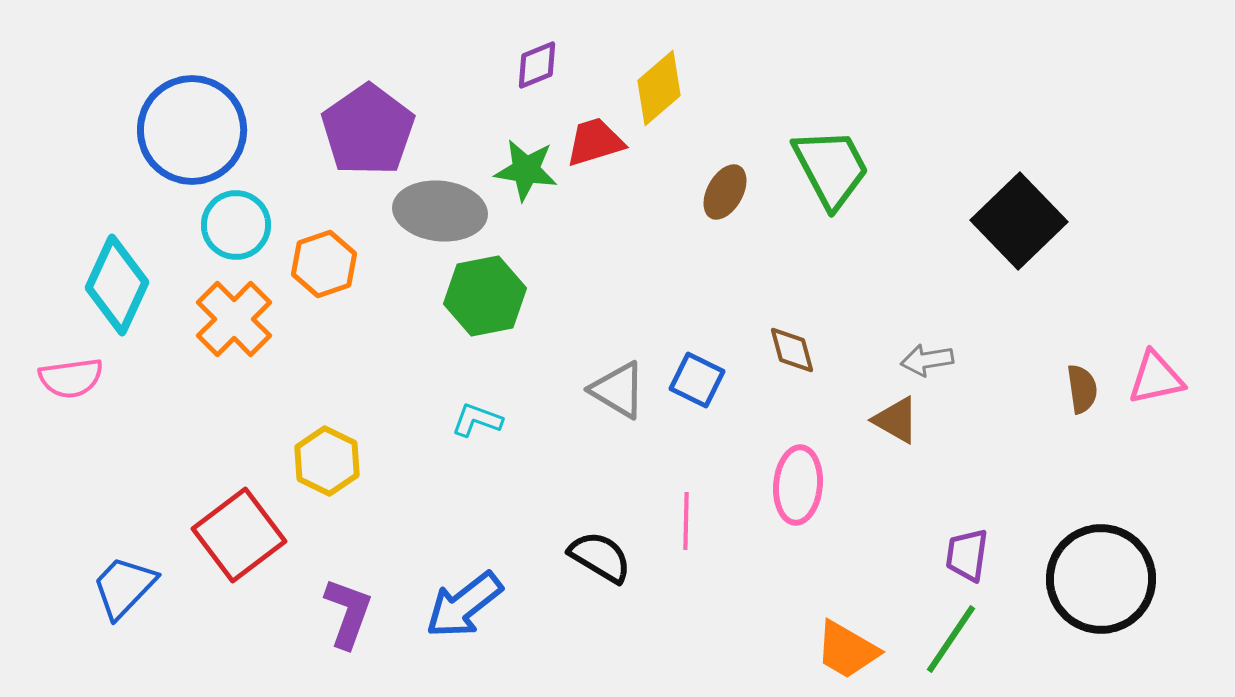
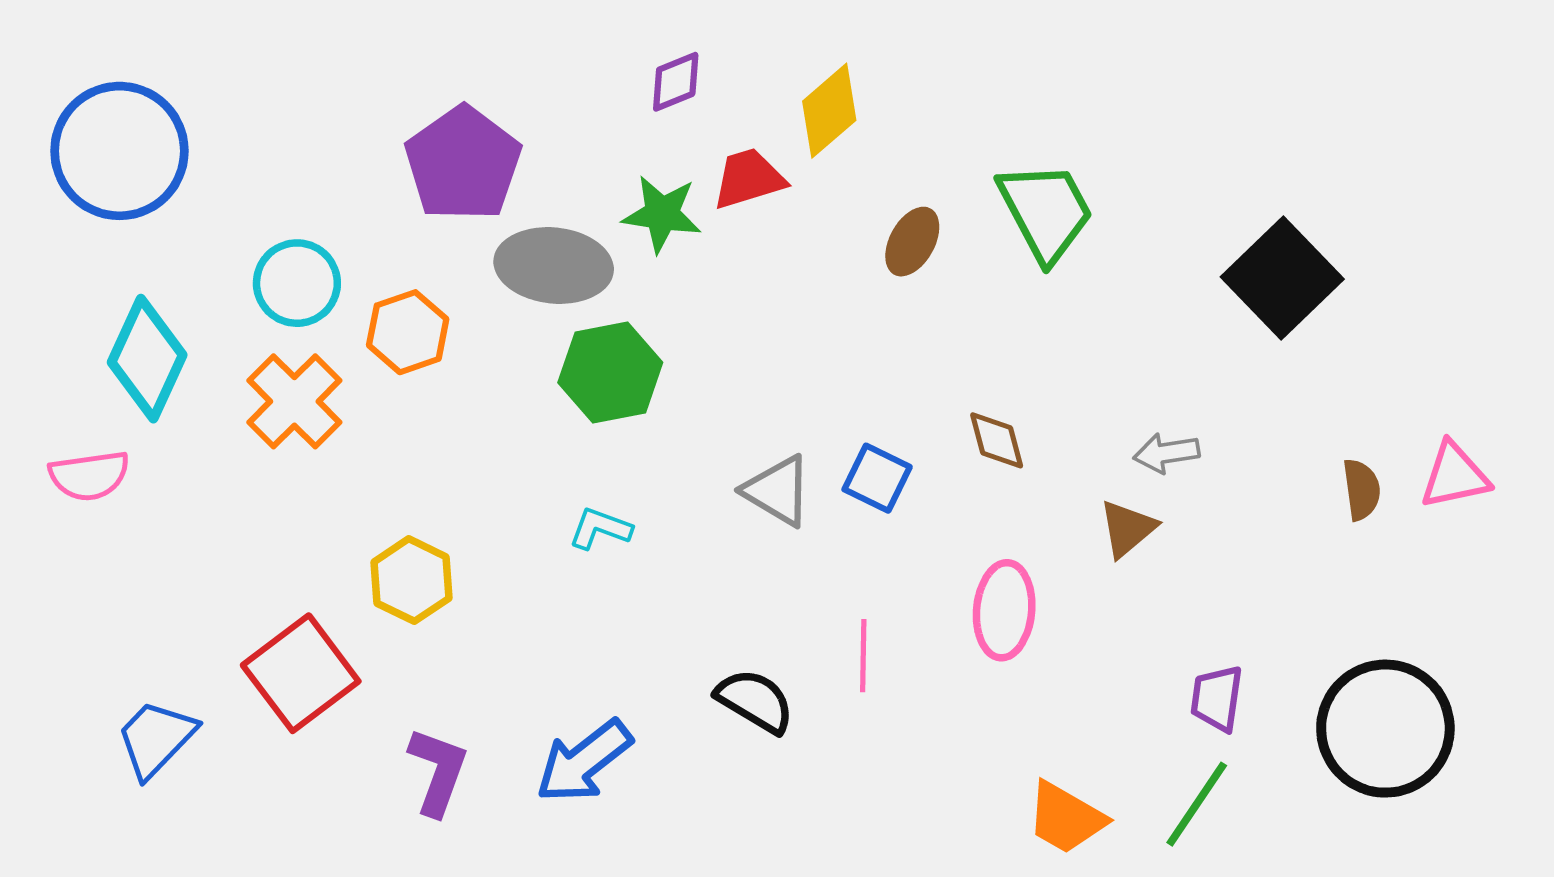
blue circle: (192, 130) -> (119, 151), moved
brown triangle: (896, 420) -> (1127, 528), turned 50

